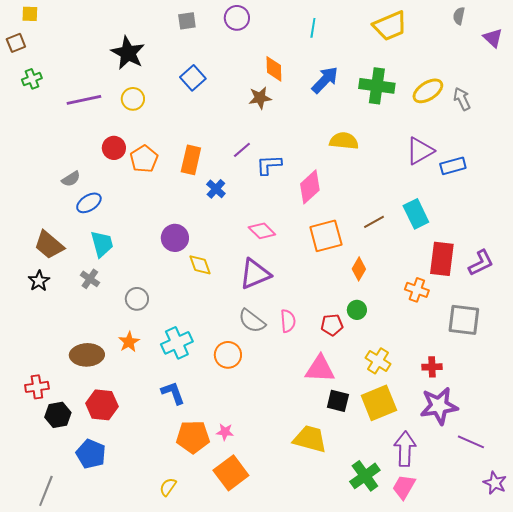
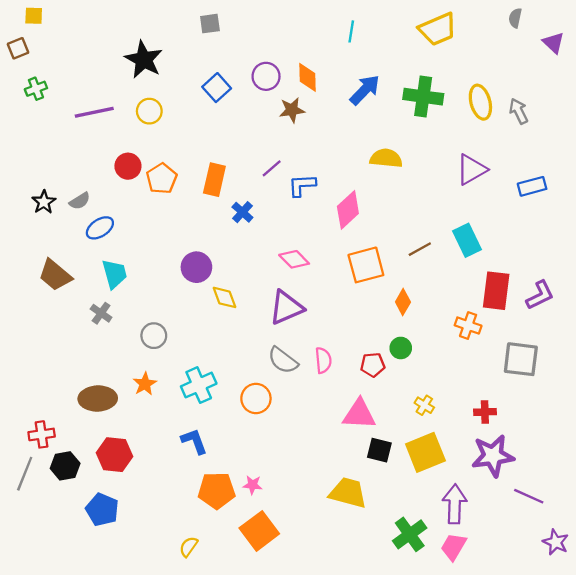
purple circle: (237, 18) -> (266, 76), moved
yellow ellipse: (428, 91) -> (480, 102), turned -72
blue rectangle: (453, 166) -> (532, 186), moved
black star: (39, 281) -> (44, 202), moved
yellow cross: (378, 361) -> (424, 405), size x0.7
gray line: (46, 491) -> (25, 474), moved

